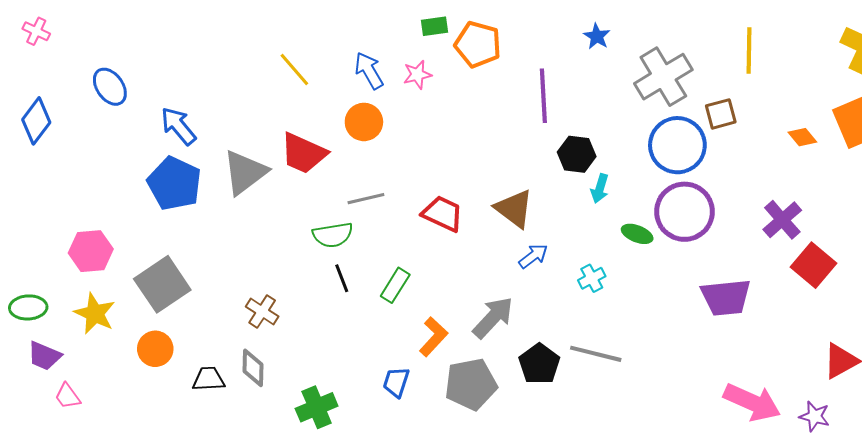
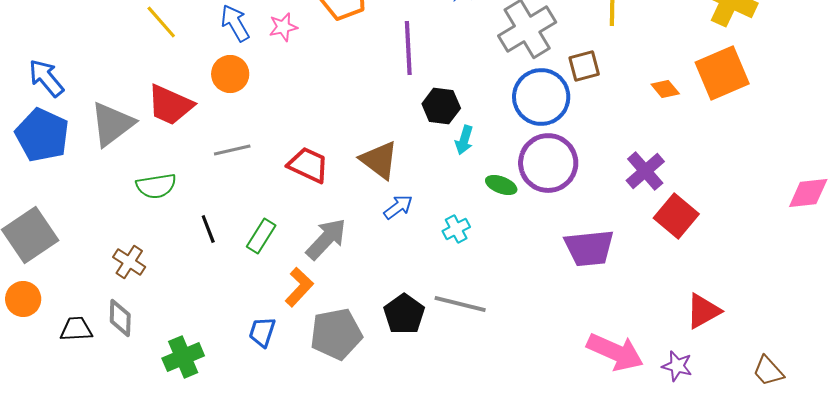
green semicircle: (333, 235) -> (156, 186), moved
gray arrow: (493, 318) -> (326, 239), moved

